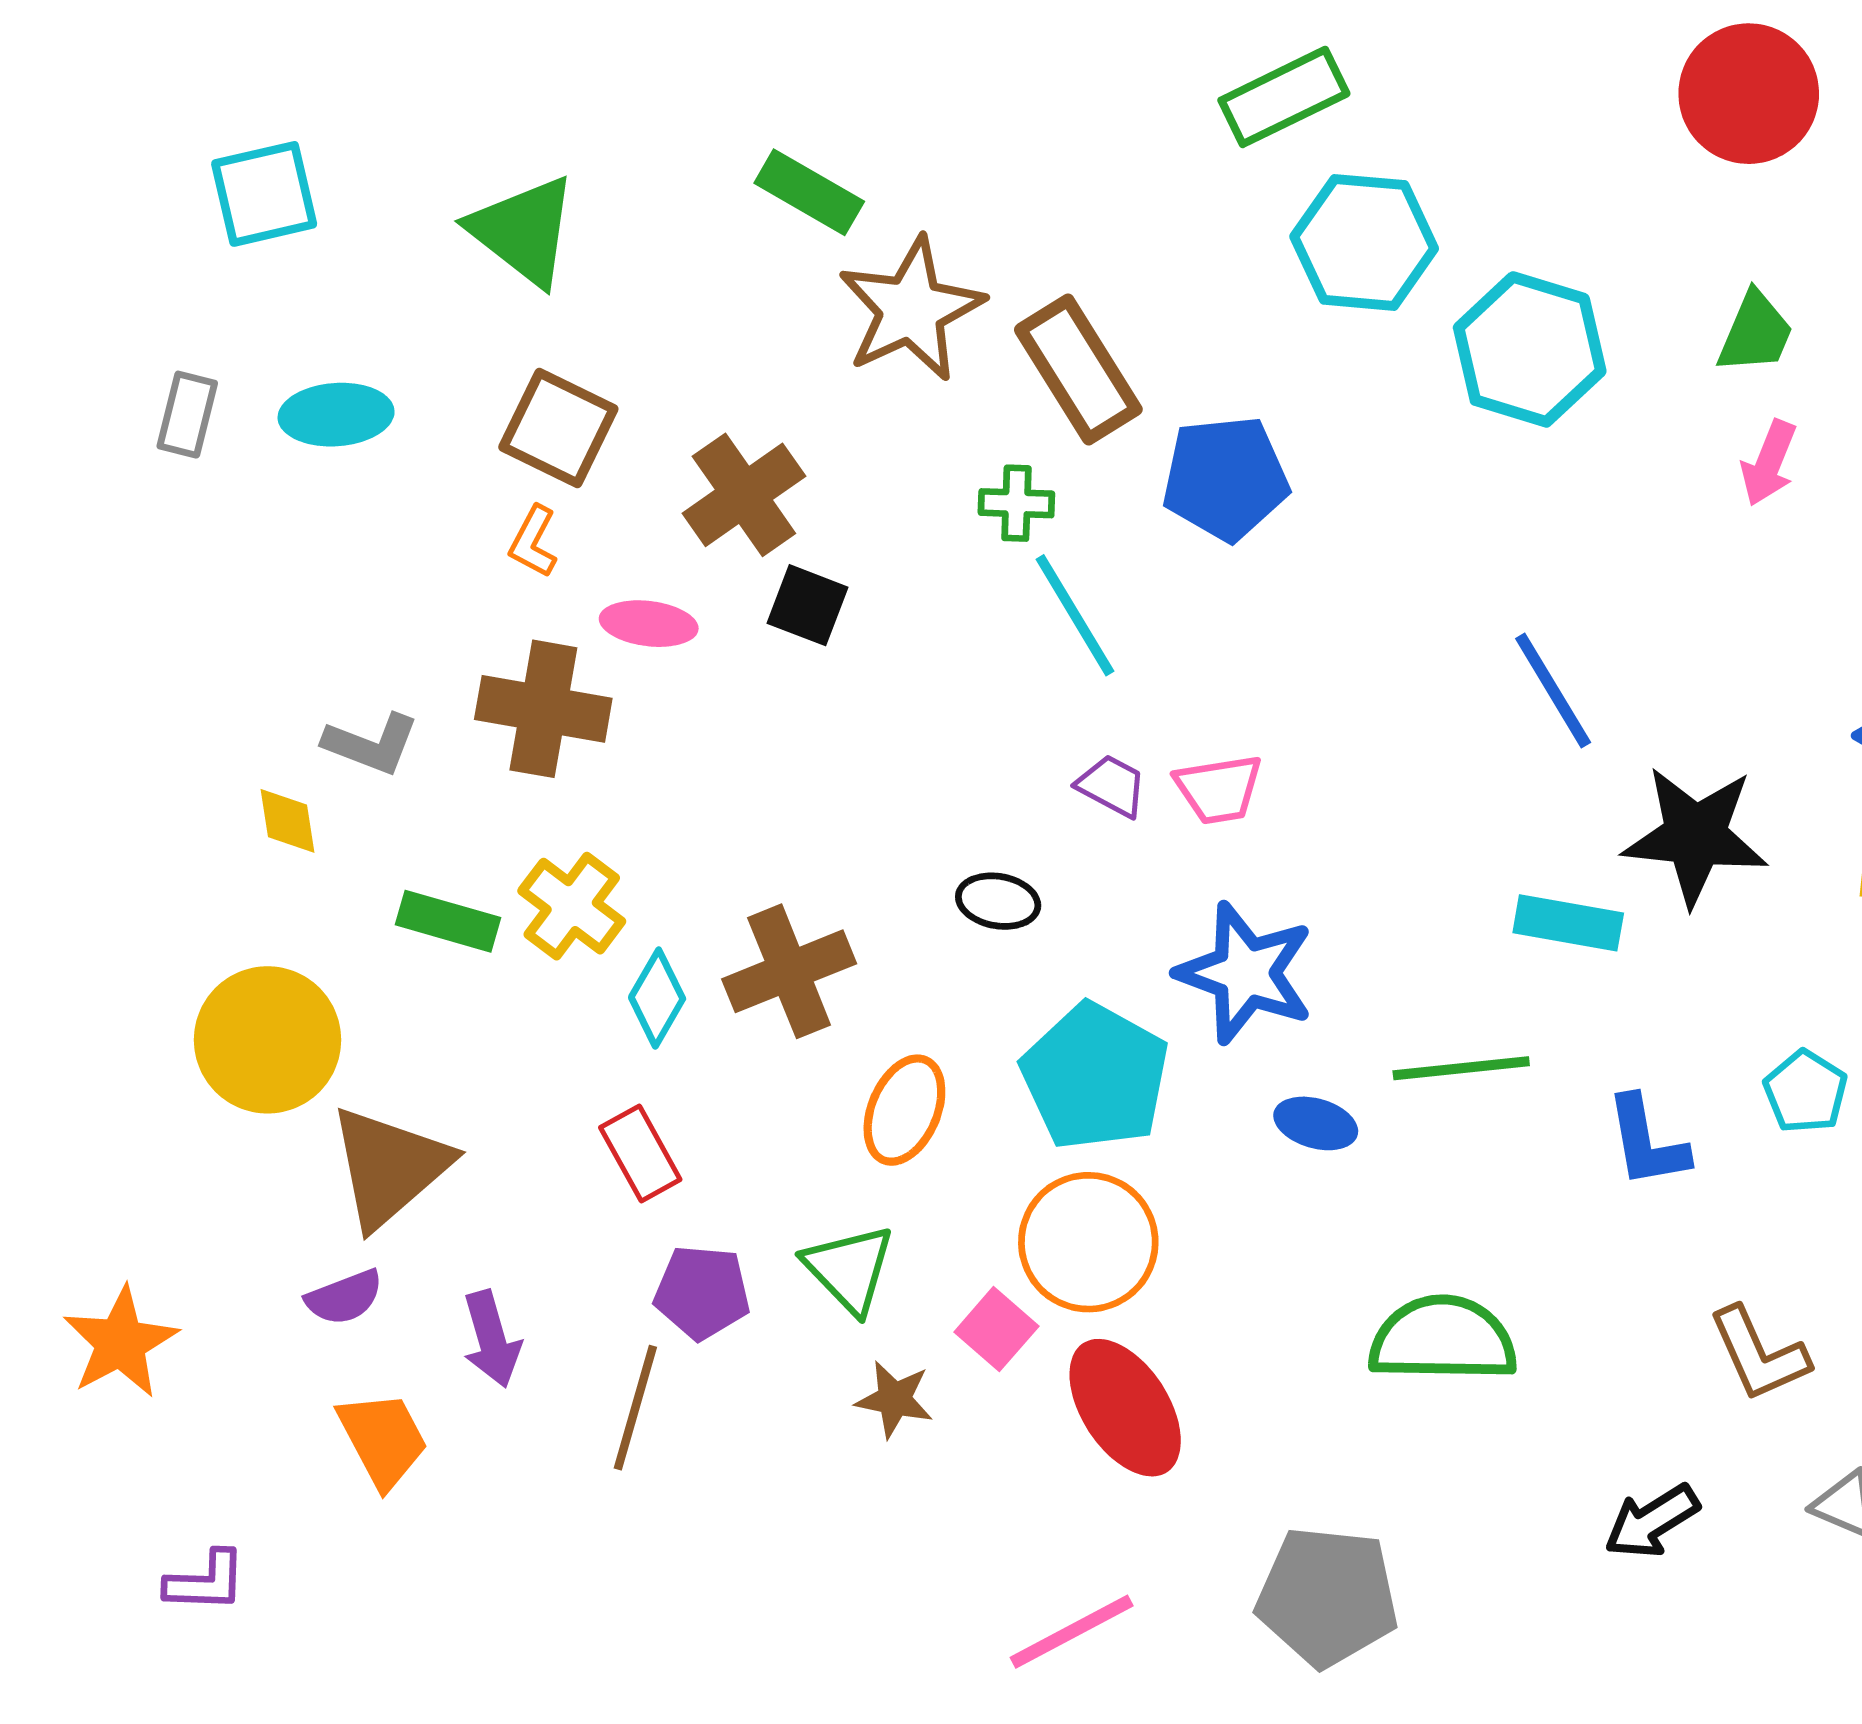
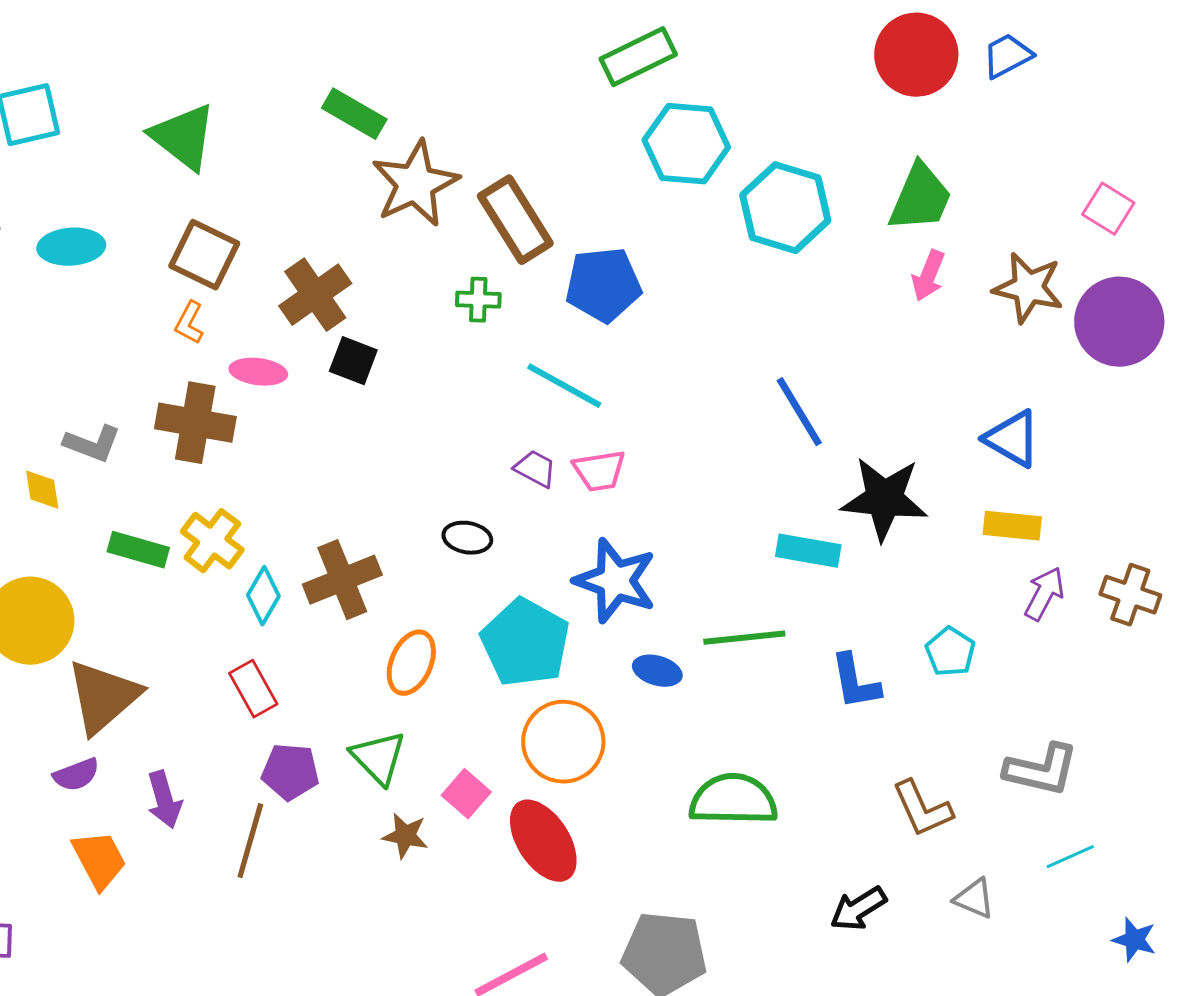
green trapezoid: (1755, 333) -> (920, 198), size x1.4
cyan line: (1075, 615) -> (564, 386), moved, turned -30
orange circle: (1088, 1242) -> (563, 742), moved

